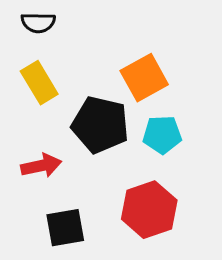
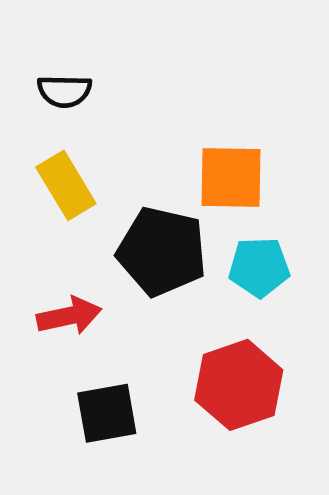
orange square: (144, 78) -> (231, 178), turned 30

